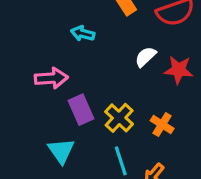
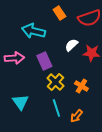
cyan arrow: (83, 34) -> (33, 31), size x1.6
purple rectangle: (81, 110) -> (44, 61), moved

